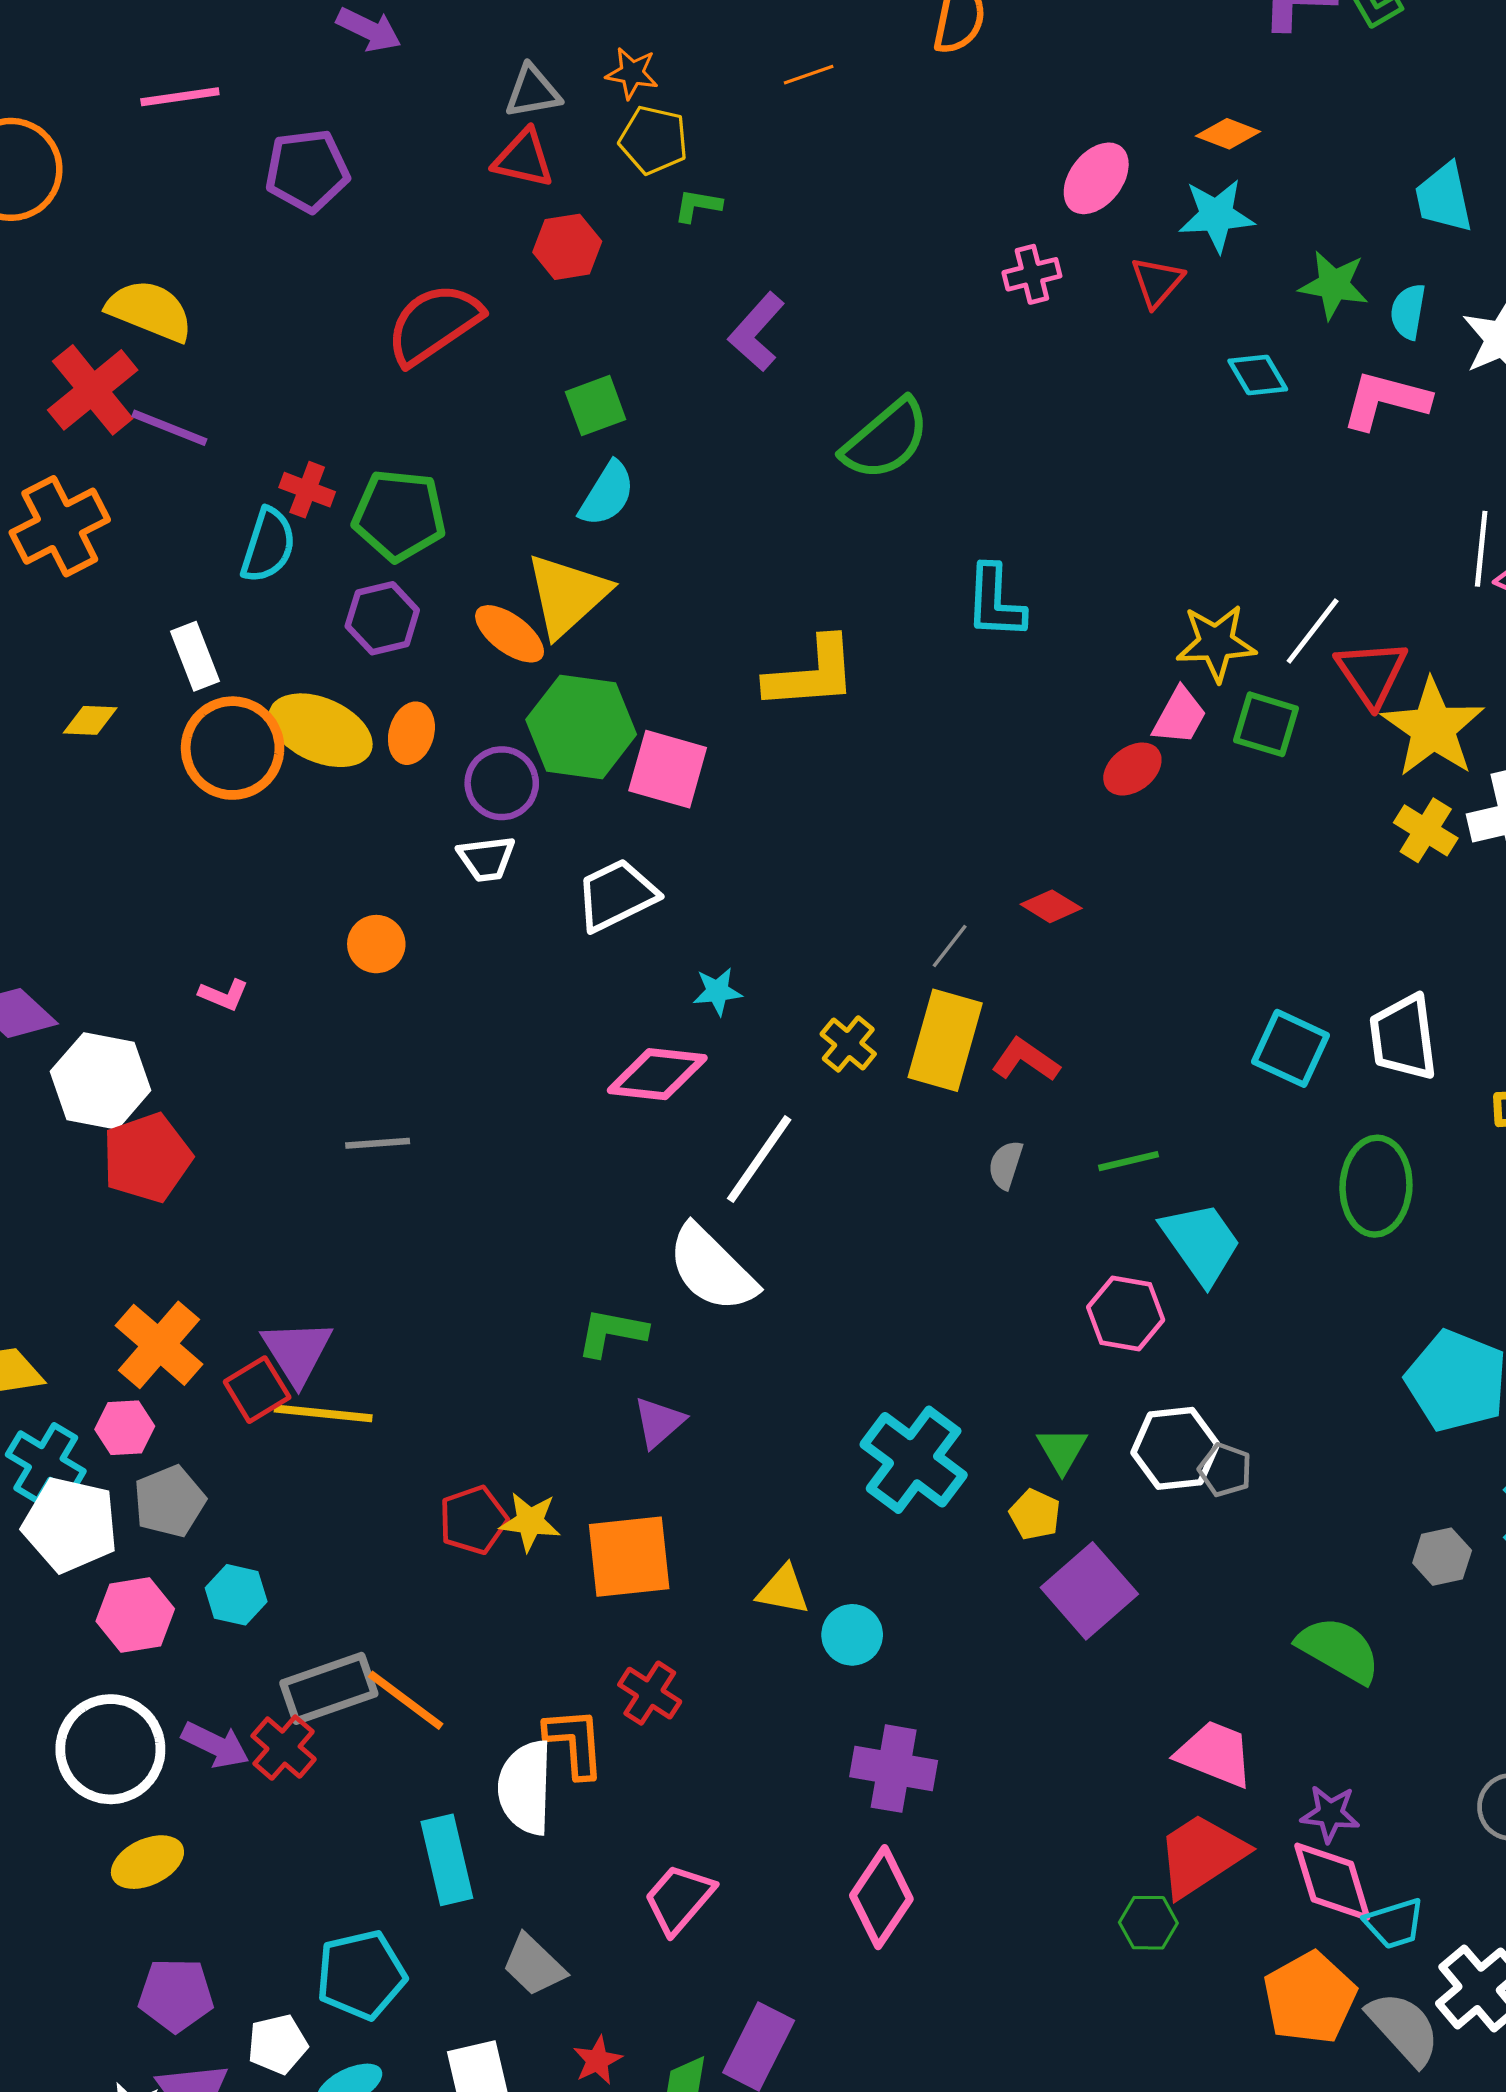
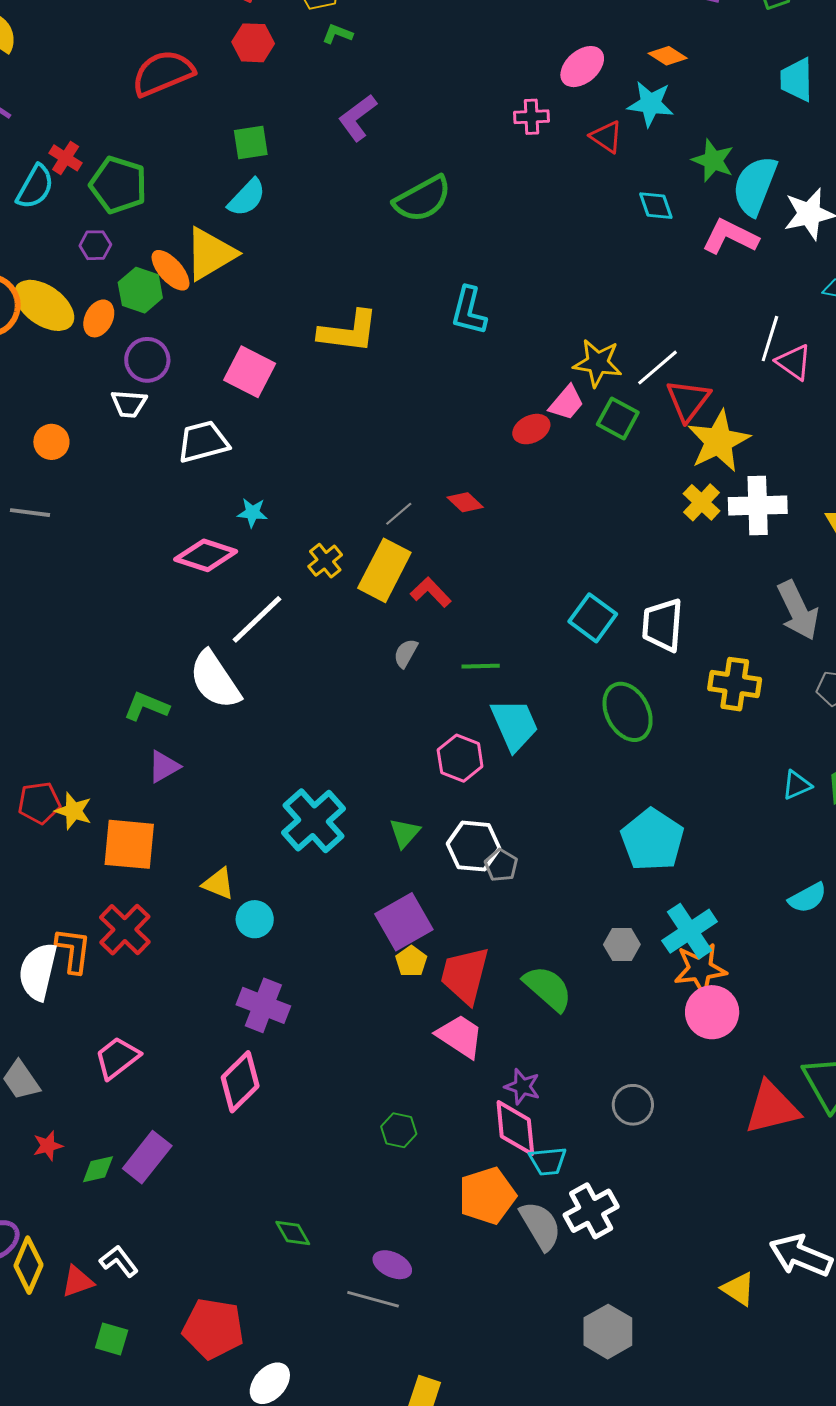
cyan trapezoid: (1444, 198) -> (797, 80), moved
red triangle: (1157, 282) -> (606, 137), turned -48
cyan semicircle: (1408, 312) -> (755, 186), size x1.8
purple hexagon: (382, 618) -> (95, 245), size x0.7
green hexagon: (581, 727) -> (140, 290), moved, size x0.7
gray line: (378, 1143) -> (30, 513), moved
green ellipse: (1376, 1186) -> (628, 712), turned -42
yellow pentagon: (1035, 1515) -> (411, 961), moved
red cross: (650, 1693) -> (125, 930), size x1.4
red trapezoid: (1201, 1855) -> (465, 975), moved, turned -54

